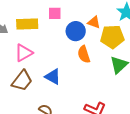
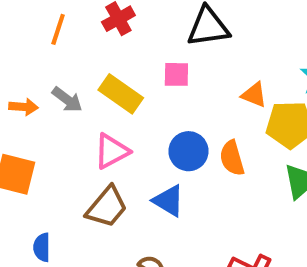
yellow rectangle: (27, 24) -> (121, 94), turned 35
blue circle: (76, 31) -> (189, 151), moved

